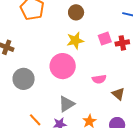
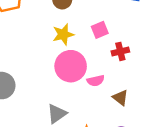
red cross: (122, 43) -> (120, 51), moved
pink circle: (63, 66) -> (71, 66), moved

